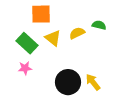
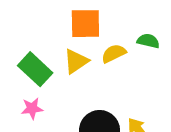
orange square: (41, 14) -> (85, 24), moved
yellow triangle: (53, 38) -> (76, 61), turned 48

